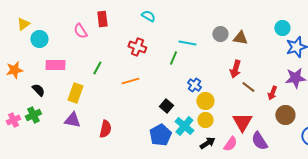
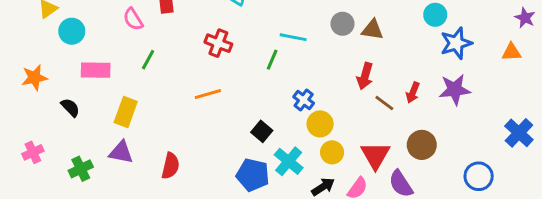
green line: (97, 68) -> (148, 60), moved
red arrow: (272, 93) -> (413, 93), moved
green cross: (33, 115) -> (81, 169), moved
brown circle: (285, 115) -> (422, 145), moved
yellow circle: (205, 120) -> (332, 152), moved
blue pentagon: (160, 135) -> (253, 175), turned -30

